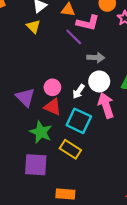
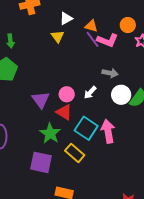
purple line: (74, 37) -> (92, 39), moved
white circle: (99, 81) -> (121, 95), moved
white arrow: (79, 91) -> (90, 92), moved
pink arrow: (106, 105) -> (108, 131), moved

